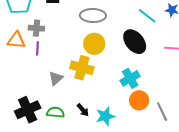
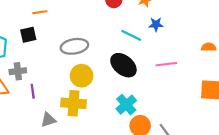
purple line: (38, 48) -> (33, 91), moved
gray triangle: (56, 78) -> (48, 120), turned 35

